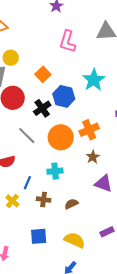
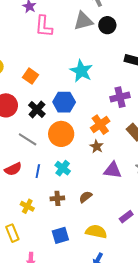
pink L-shape: (68, 42) -> (44, 26), moved
blue hexagon: (64, 96) -> (64, 102), moved
orange cross: (89, 130) -> (100, 125), moved
cyan cross: (55, 171) -> (63, 168), turned -35
blue line: (27, 183) -> (38, 171), moved

